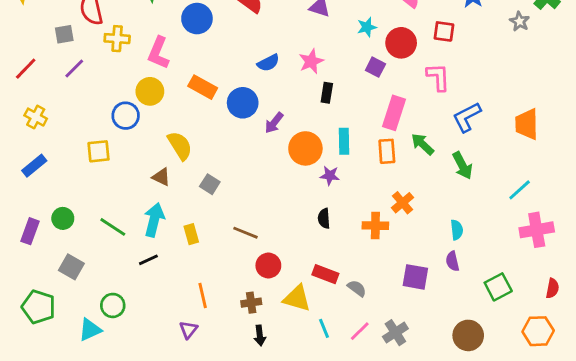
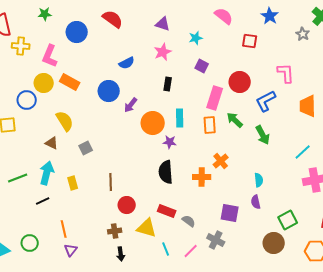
red circle: (401, 43) -> (240, 82), moved
pink star: (311, 61) -> (163, 52), moved
pink L-shape: (438, 77) -> (286, 73), moved
orange rectangle: (203, 87) -> (70, 82), moved
gray square: (210, 184) -> (86, 148), turned 32
black semicircle: (324, 218) -> (166, 172), size x1.6
green line: (113, 227) -> (18, 178), turned -54
brown line: (246, 233) -> (111, 182), turned 66
orange line: (203, 295) -> (64, 229), moved
green circle: (113, 305) -> (30, 243), moved
gray cross: (395, 333) -> (216, 240), moved, turned -30
brown circle: (468, 335) -> (274, 243), moved

